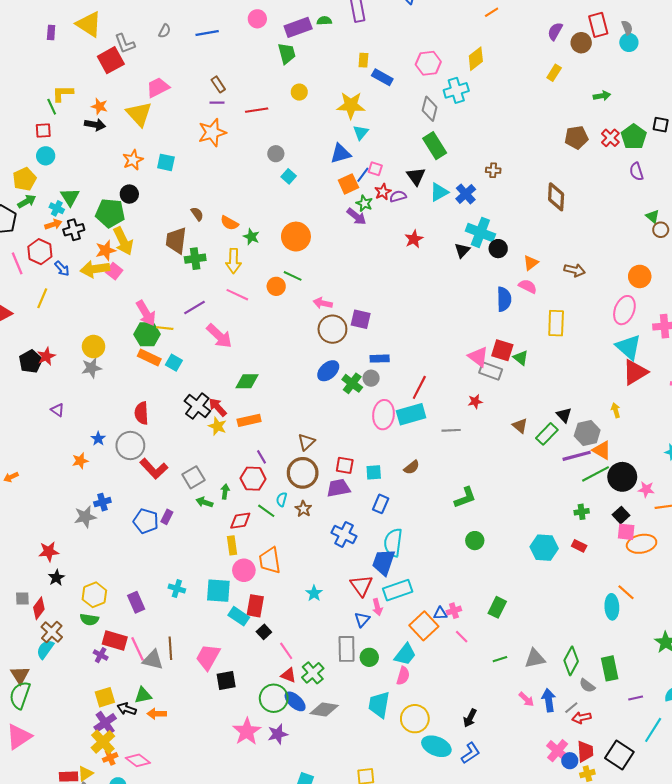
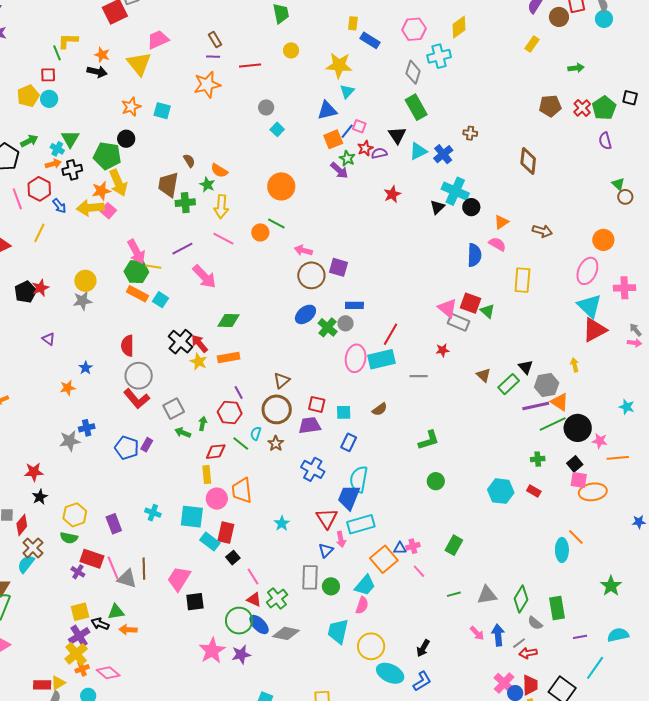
yellow pentagon: (25, 179) -> (28, 96), moved
green star: (251, 237) -> (207, 185), moved
gray circle: (130, 445) -> (139, 376), moved

